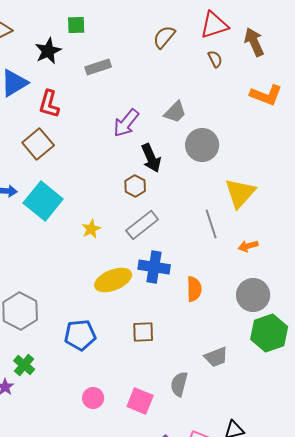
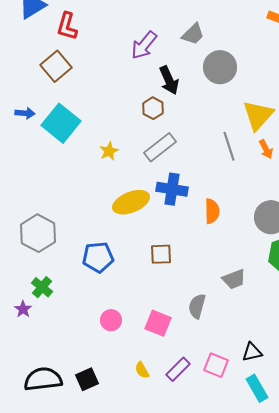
orange arrow: (248, 246) -> (266, 149), moved, turned -102

